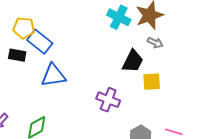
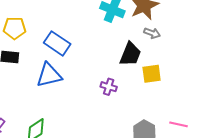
blue rectangle: (40, 42) -> (57, 43), moved
purple cross: (108, 100) -> (109, 87), moved, size x0.7

